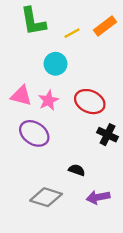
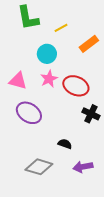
orange rectangle: (105, 26) -> (89, 44), moved
pink star: (48, 100) -> (49, 79), moved

